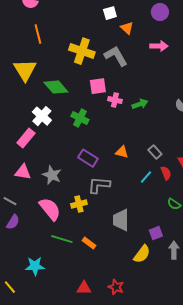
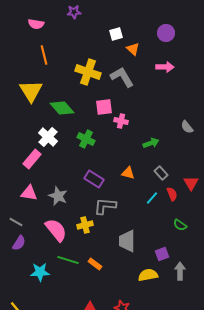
green arrow: (140, 104) -> (151, 143), moved
yellow semicircle: (142, 254) -> (148, 275), turned -138
cyan star: (35, 266) -> (40, 272), moved

